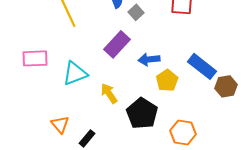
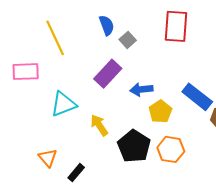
pink rectangle: (35, 58) -> (26, 72), moved
orange hexagon: (183, 132) -> (171, 149), moved

